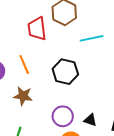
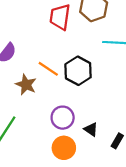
orange line: (24, 65) -> (48, 69), moved, turned -48

